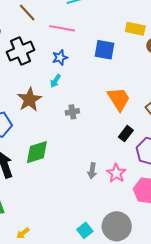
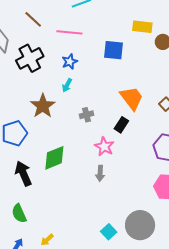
black rectangle: (126, 134) -> (121, 125), moved
gray arrow: (92, 171) -> (100, 173), moved
pink star: (116, 173) -> (104, 146), moved

